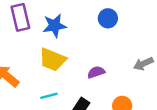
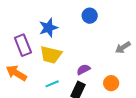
purple rectangle: (20, 17) -> (23, 45), moved
purple semicircle: (96, 72) -> (83, 70), moved

